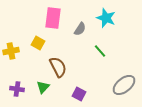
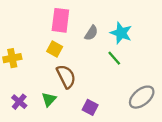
cyan star: (106, 18) -> (121, 33), moved
yellow square: (38, 43) -> (55, 49), moved
purple cross: (17, 89) -> (19, 102), turned 32

